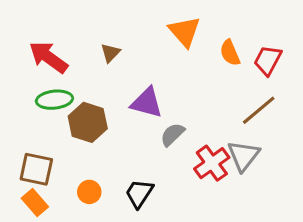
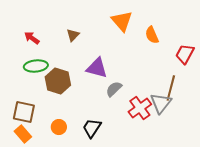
red arrow: (48, 57) -> (32, 38), size x0.6
red trapezoid: (268, 60) -> (185, 54), moved
brown line: (259, 110) -> (171, 88), moved, turned -35

